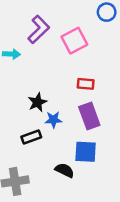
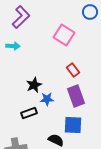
purple L-shape: (39, 29) -> (21, 17), moved
pink square: (74, 41) -> (64, 35), turned -30
red rectangle: (86, 84) -> (73, 70), turned 48

